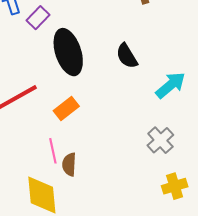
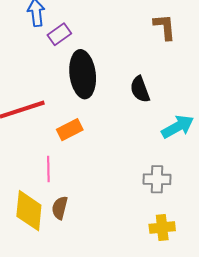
gray cross: (160, 140) -> (157, 179), turned 32
brown semicircle: (69, 164) -> (60, 208), moved

